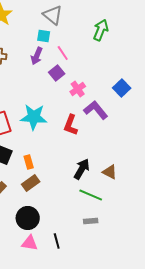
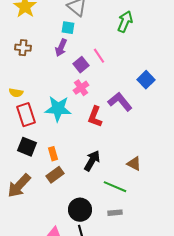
pink line: (63, 53) -> (99, 56), moved
pink cross: (78, 89) -> (81, 88), moved
black arrow: (82, 169) -> (92, 161), moved
black circle: (28, 218) -> (80, 210), moved

